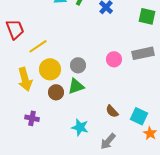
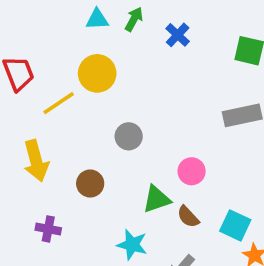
pink circle: (114, 59) -> (192, 171), moved
yellow circle: (50, 69) -> (97, 73), moved
green triangle: (76, 86) -> (157, 199), moved

